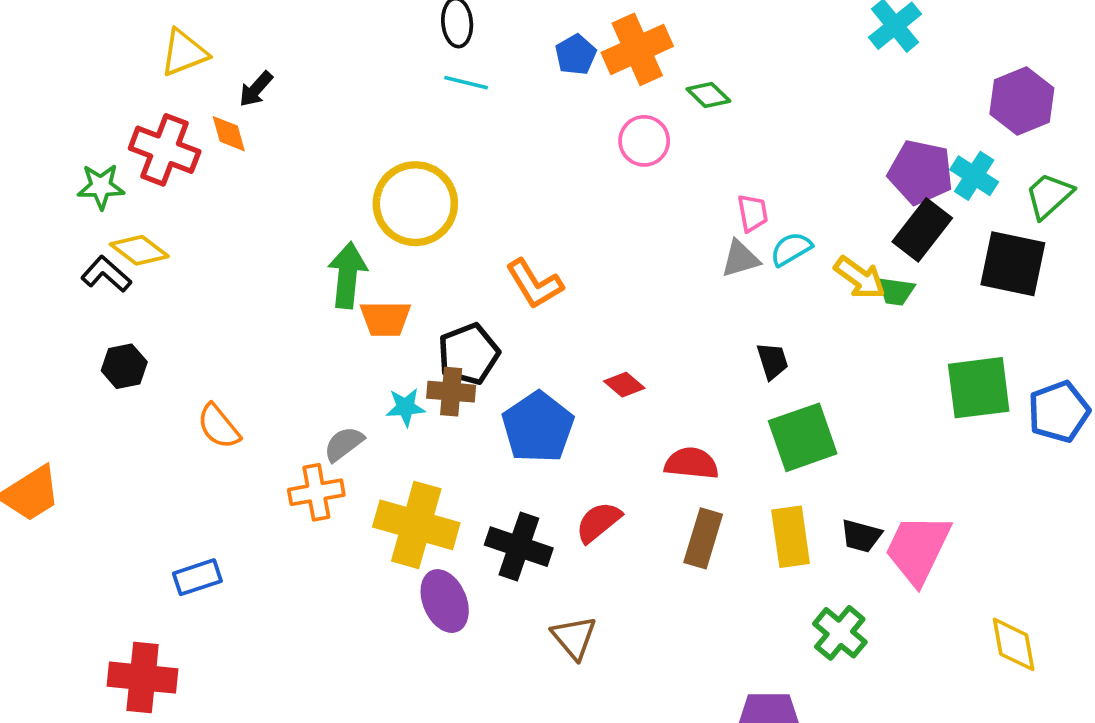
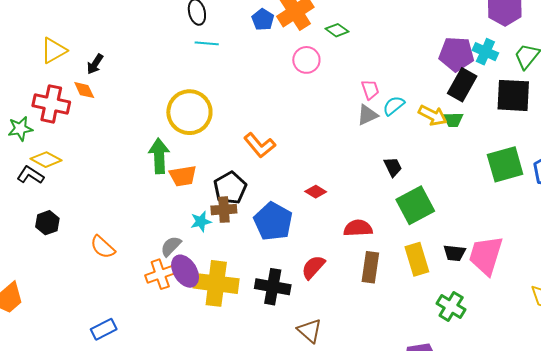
purple ellipse: (445, 601) -> (185, 271), moved

